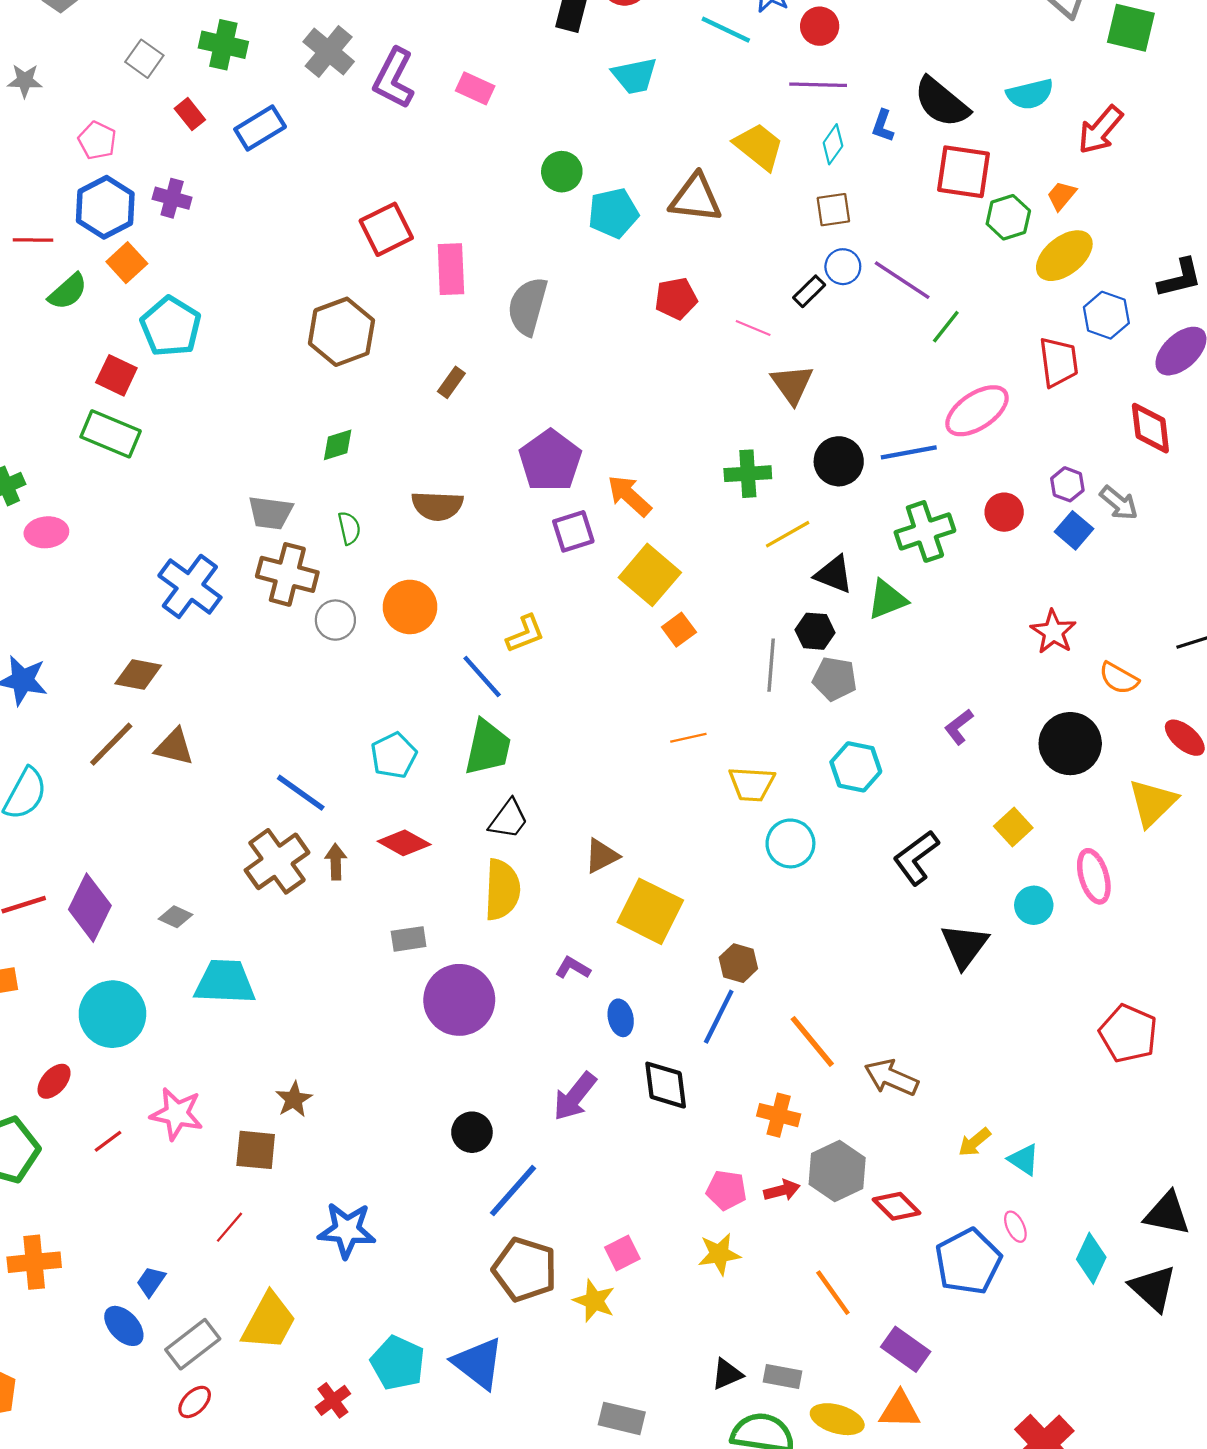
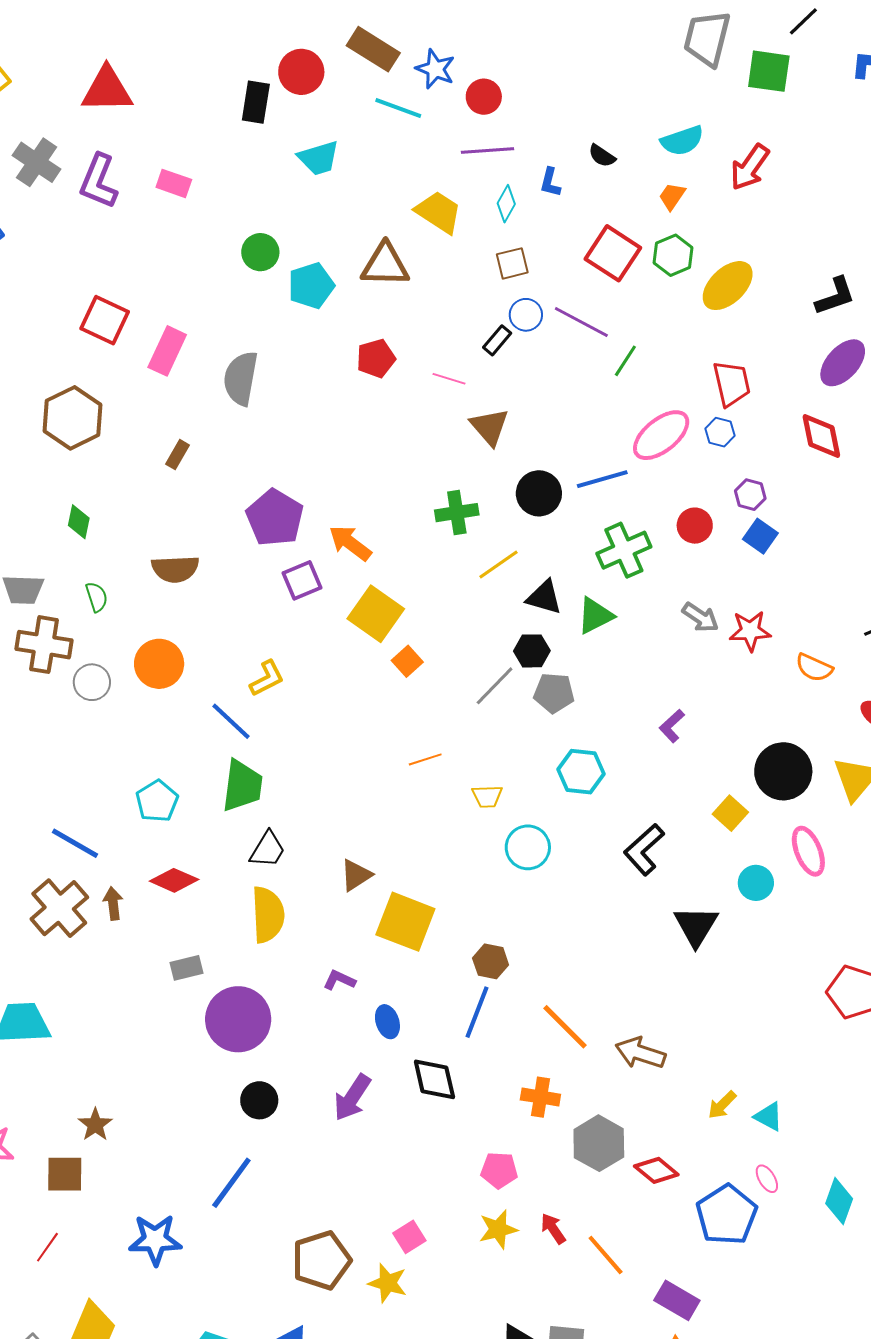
black semicircle: (941, 102) -> (602, 156), size x0.5
red square: (963, 172) -> (613, 253), moved, turned 30
orange trapezoid: (1061, 196) -> (672, 196), moved
red square: (386, 229) -> (105, 320), turned -33
pink rectangle: (451, 269) -> (167, 351), turned 33
blue hexagon: (1106, 315) -> (720, 432), moved, size x0.7
green diamond: (338, 445) -> (79, 522), turned -56
gray arrow: (1119, 503) -> (700, 617), moved
red star: (1053, 632) -> (750, 631), turned -30
gray line: (771, 665) -> (495, 686), turned 45
black circle: (1070, 744) -> (783, 771), moved
yellow trapezoid: (752, 784) -> (487, 796), size x0.7
black circle: (472, 1132) -> (259, 1100), moved
red arrow: (782, 1190) -> (553, 1229), moved, turned -104
blue line: (513, 1191) -> (231, 1183), moved
brown pentagon: (525, 1269) -> (321, 1260), turned -30

